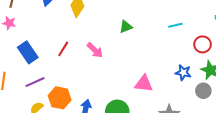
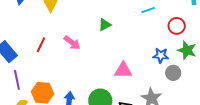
green triangle: (126, 27) -> (105, 25), moved
purple line: (35, 82) -> (17, 80), turned -72
gray circle: (203, 91) -> (173, 73), moved

